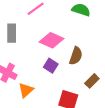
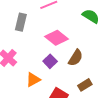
orange triangle: (26, 90) -> (33, 80), moved

